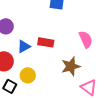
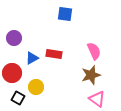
brown star: (71, 66) -> (91, 75), moved

